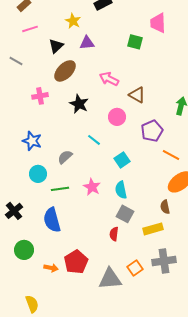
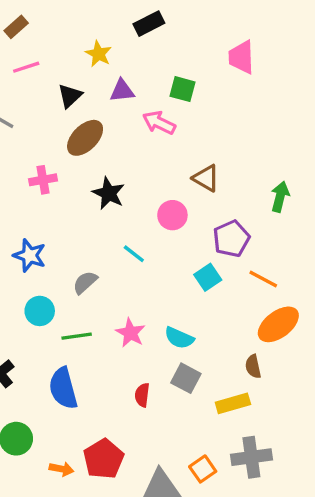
green square: (135, 42) -> (183, 89), moved
pink arrow: (109, 79) -> (159, 123), moved
cyan square: (122, 160) -> (208, 277), moved
cyan semicircle: (121, 190) -> (179, 338), turned -54
red semicircle: (114, 234) -> (142, 395), moved

